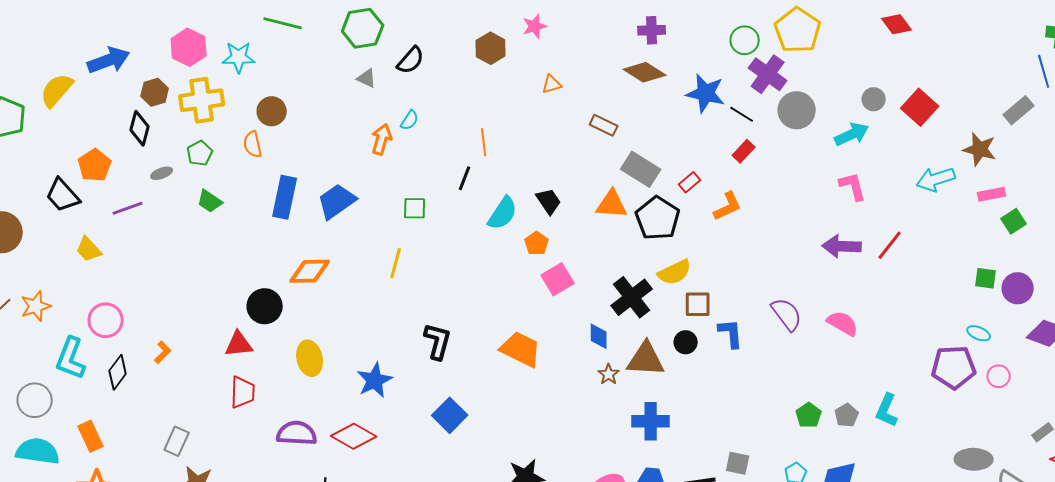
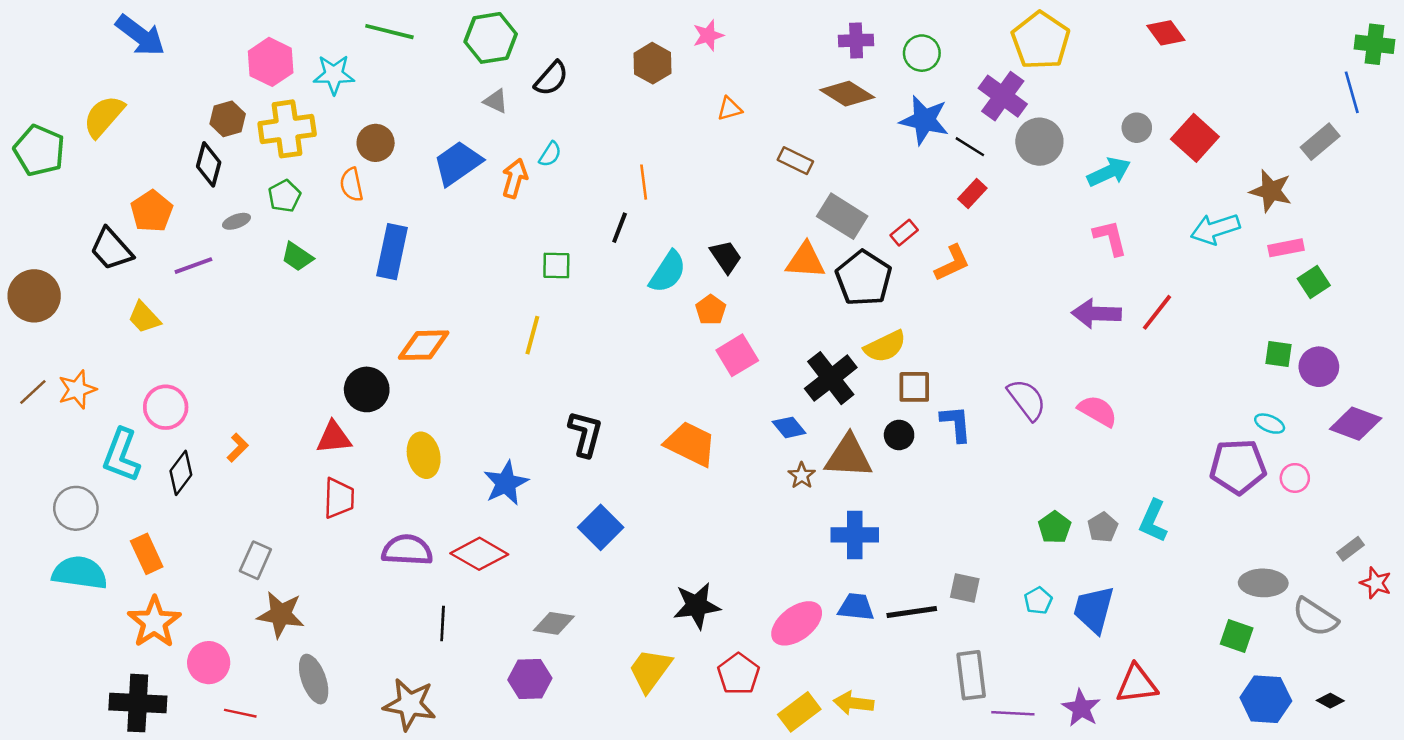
green circle: (745, 40) -> (922, 53), moved
blue arrow: (109, 60) -> (140, 35), moved, turned 57
blue trapezoid: (337, 201) -> (458, 163), moved
blue diamond: (599, 336) -> (789, 427), turned -40

